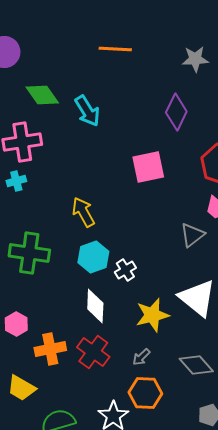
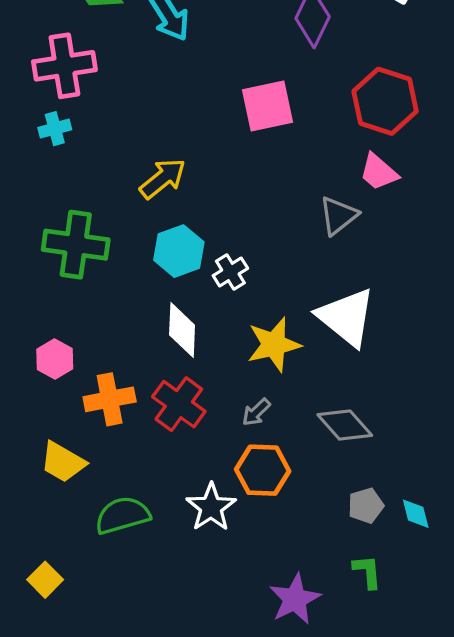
yellow arrow: (83, 212) -> (163, 179), turned 80

